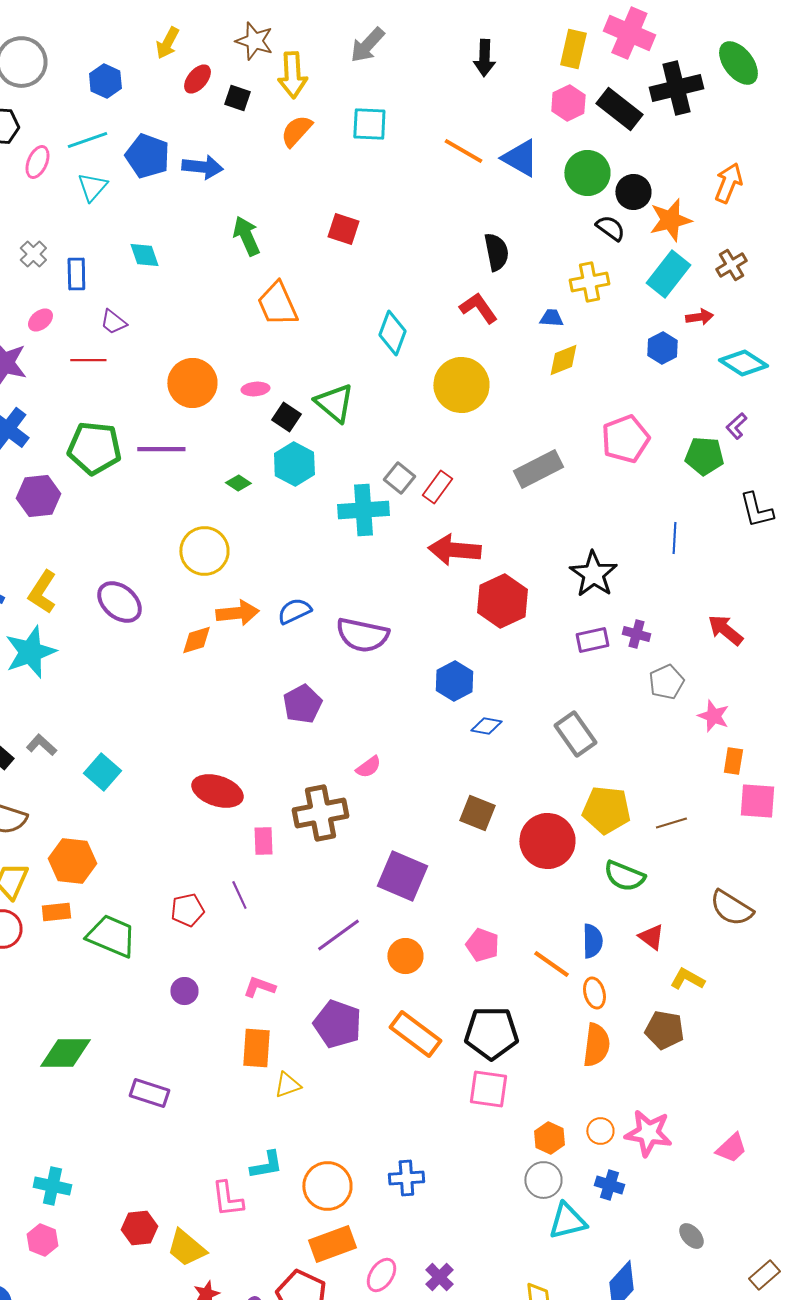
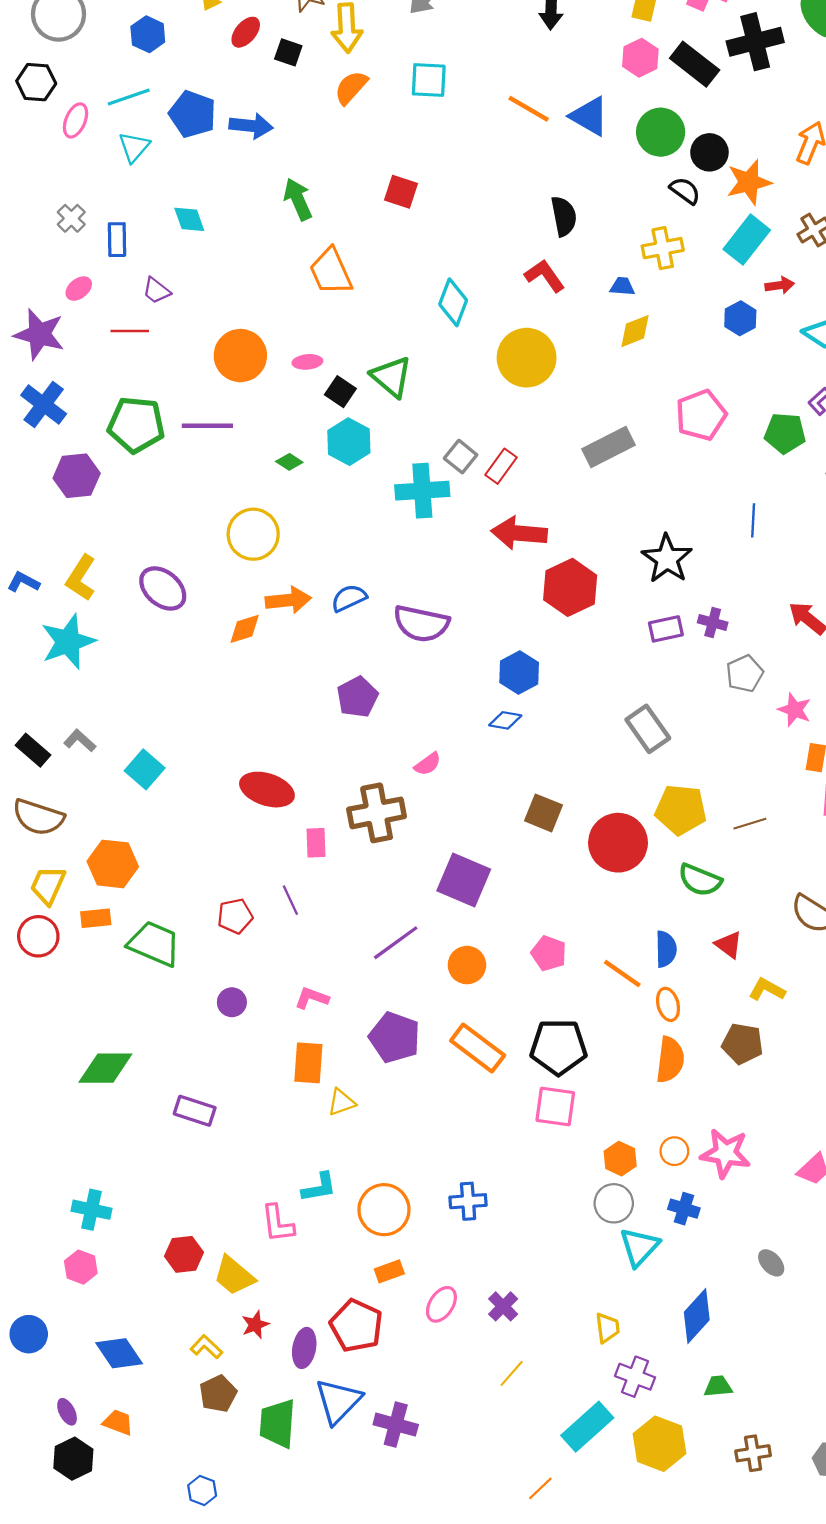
blue diamond: (486, 726) -> (505, 720), moved
cyan triangle: (567, 1221) -> (639, 1247), turned -33
orange rectangle: (332, 1244) -> (389, 1271), size x0.6

